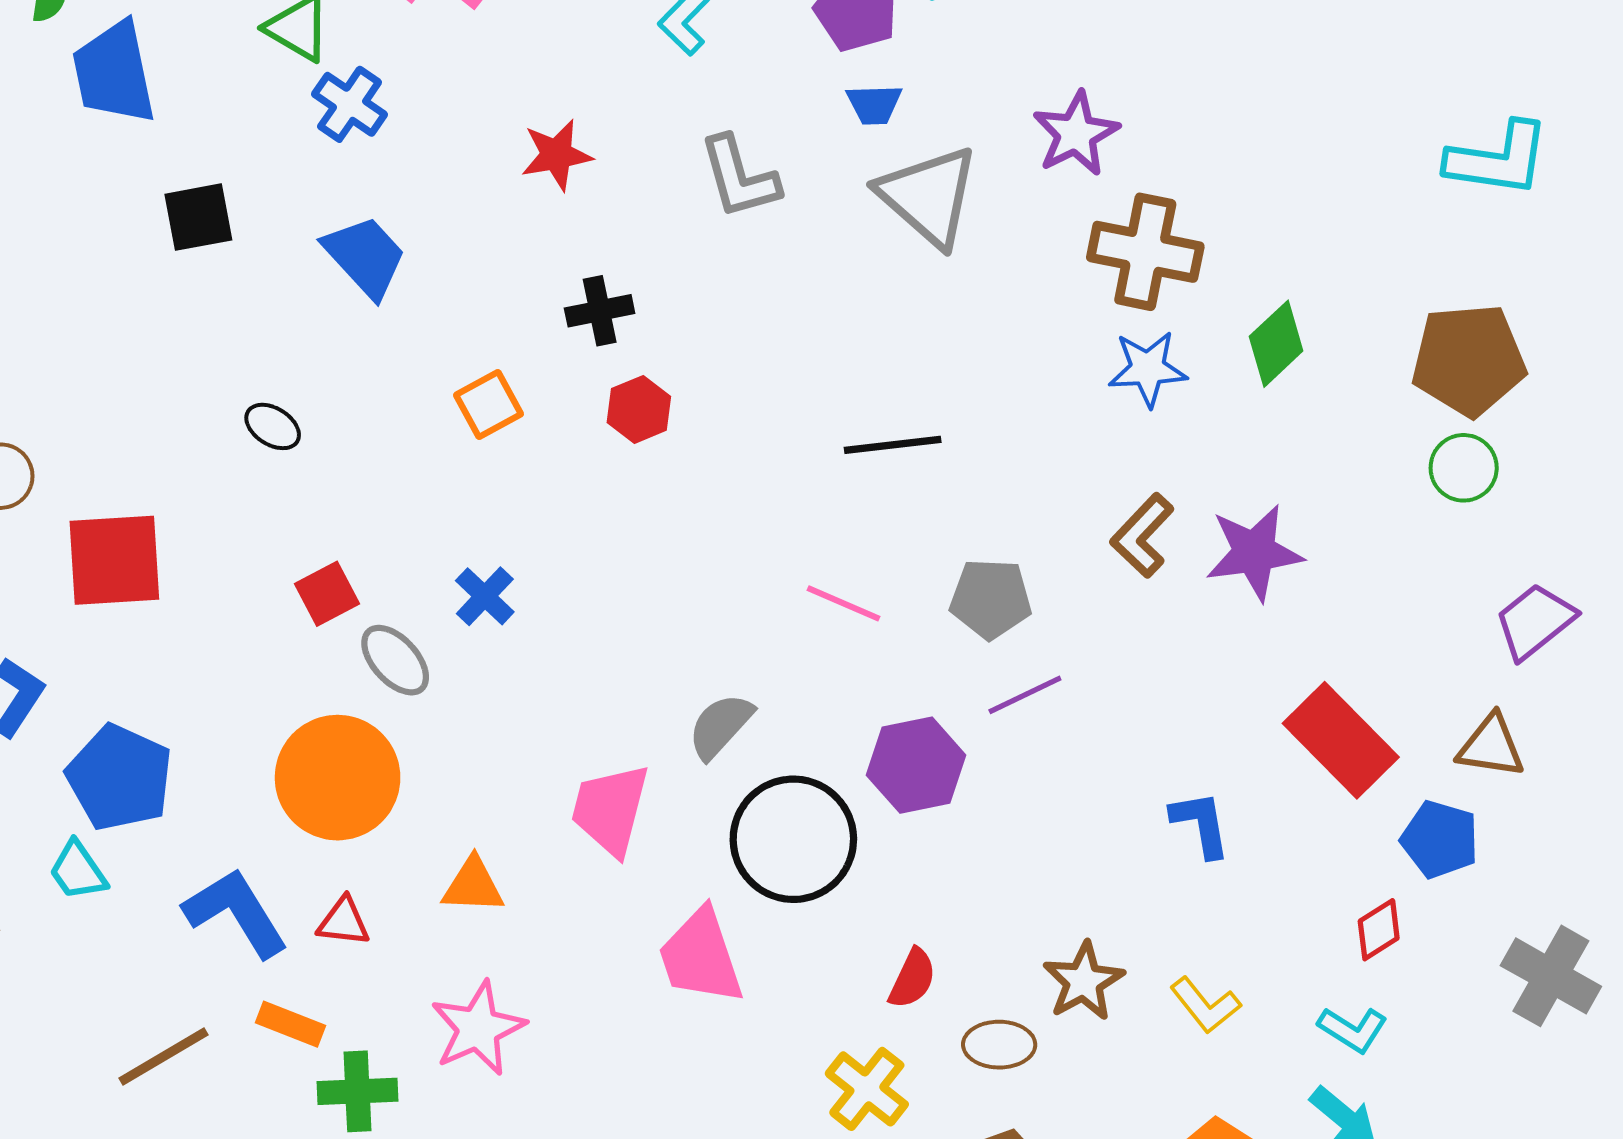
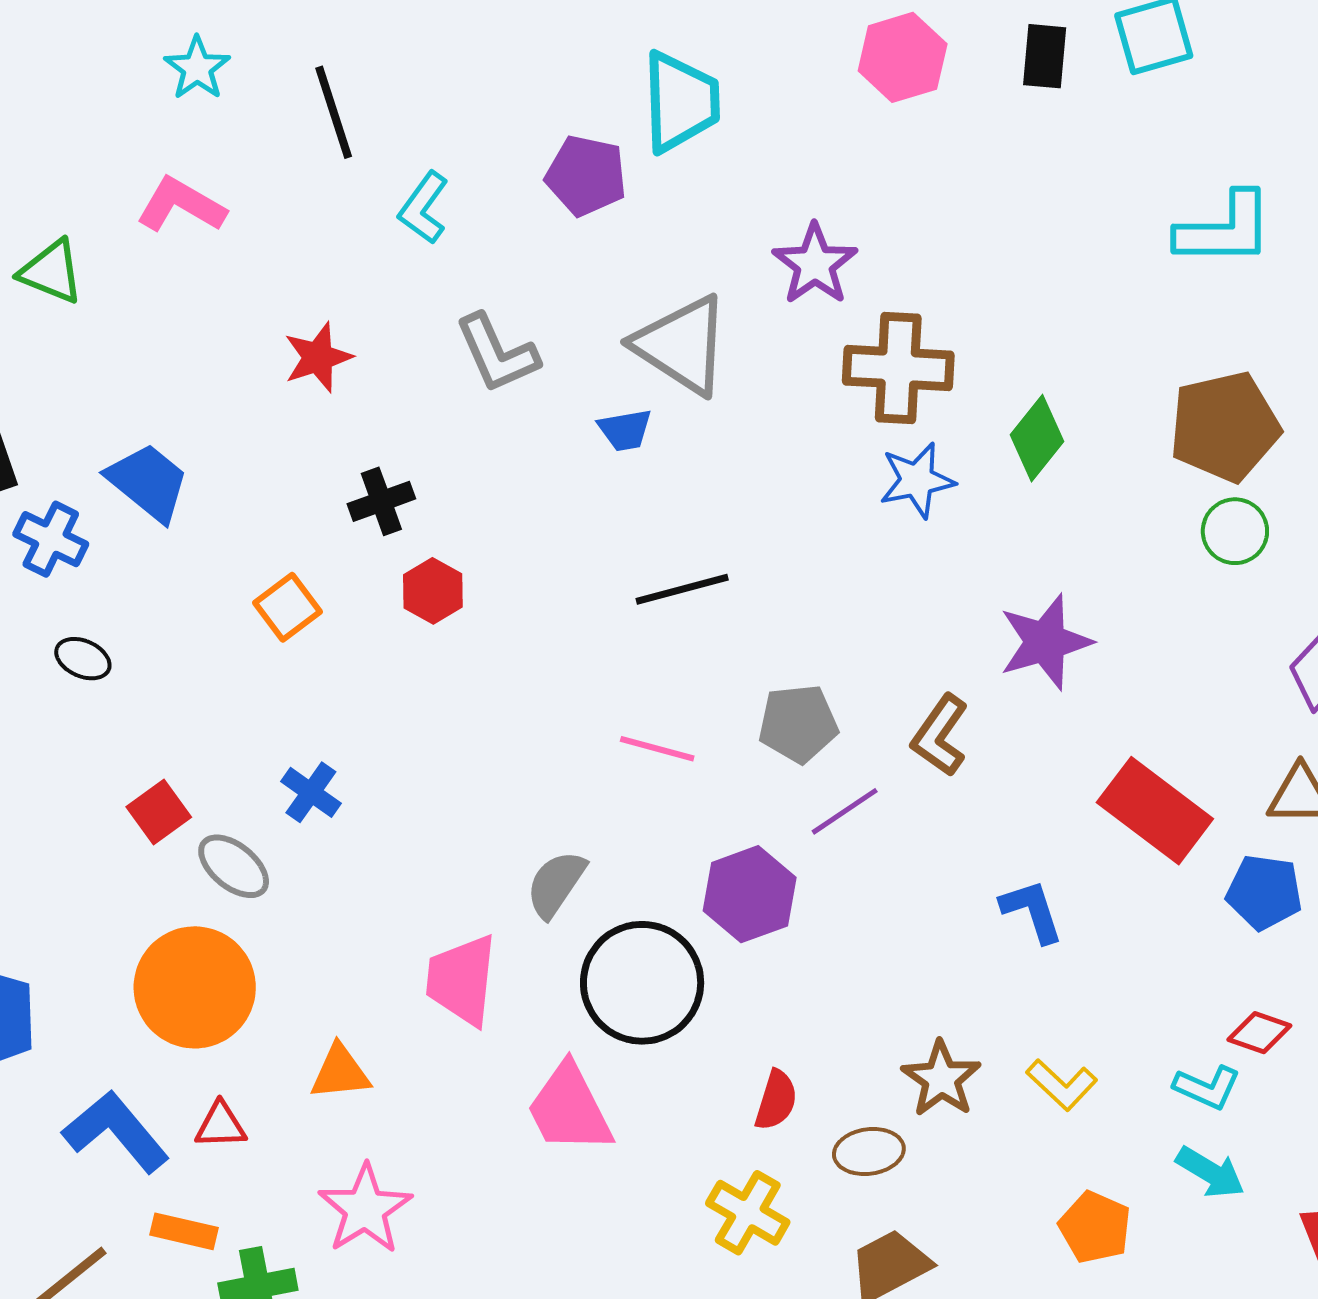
blue cross: (350, 104) -> (51, 539), moved
blue trapezoid: (874, 104) -> (625, 430), moved
brown L-shape: (1142, 536) -> (940, 735), moved
red diamond: (1379, 930) -> (1259, 1033), moved, turned 60

